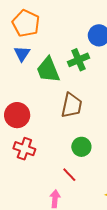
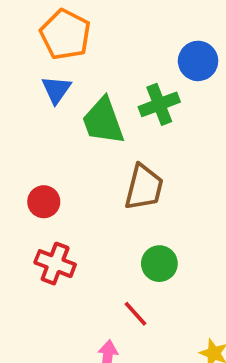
red circle: (17, 115) -> (44, 202), size x0.7

